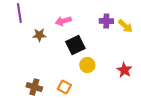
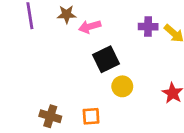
brown star: (39, 35) -> (67, 14), moved
orange square: (64, 87) -> (91, 116), turned -32

